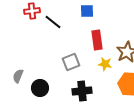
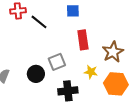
yellow star: (105, 64) -> (91, 72), moved
black circle: (40, 88) -> (36, 74), moved

